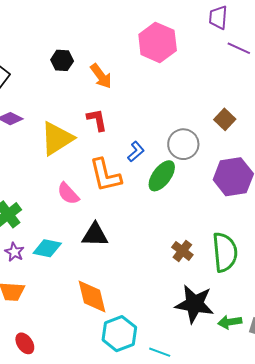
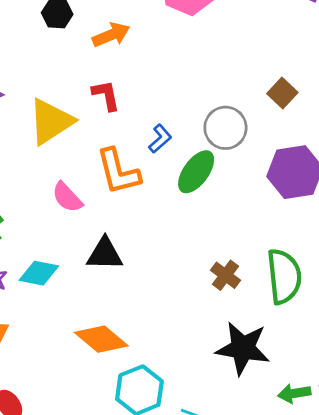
orange arrow: (101, 76) -> (111, 35), turned -76
orange diamond: (92, 297) -> (101, 339), turned -36
green arrow: (230, 322) -> (294, 393), moved

